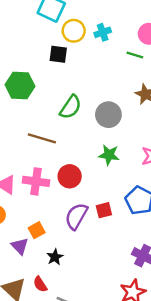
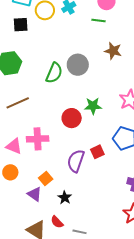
black square: (58, 54) -> (21, 25), moved
gray circle: (108, 115) -> (78, 65), moved
brown line: (42, 138) -> (18, 103), moved, turned -30
red circle: (70, 176) -> (72, 118), moved

